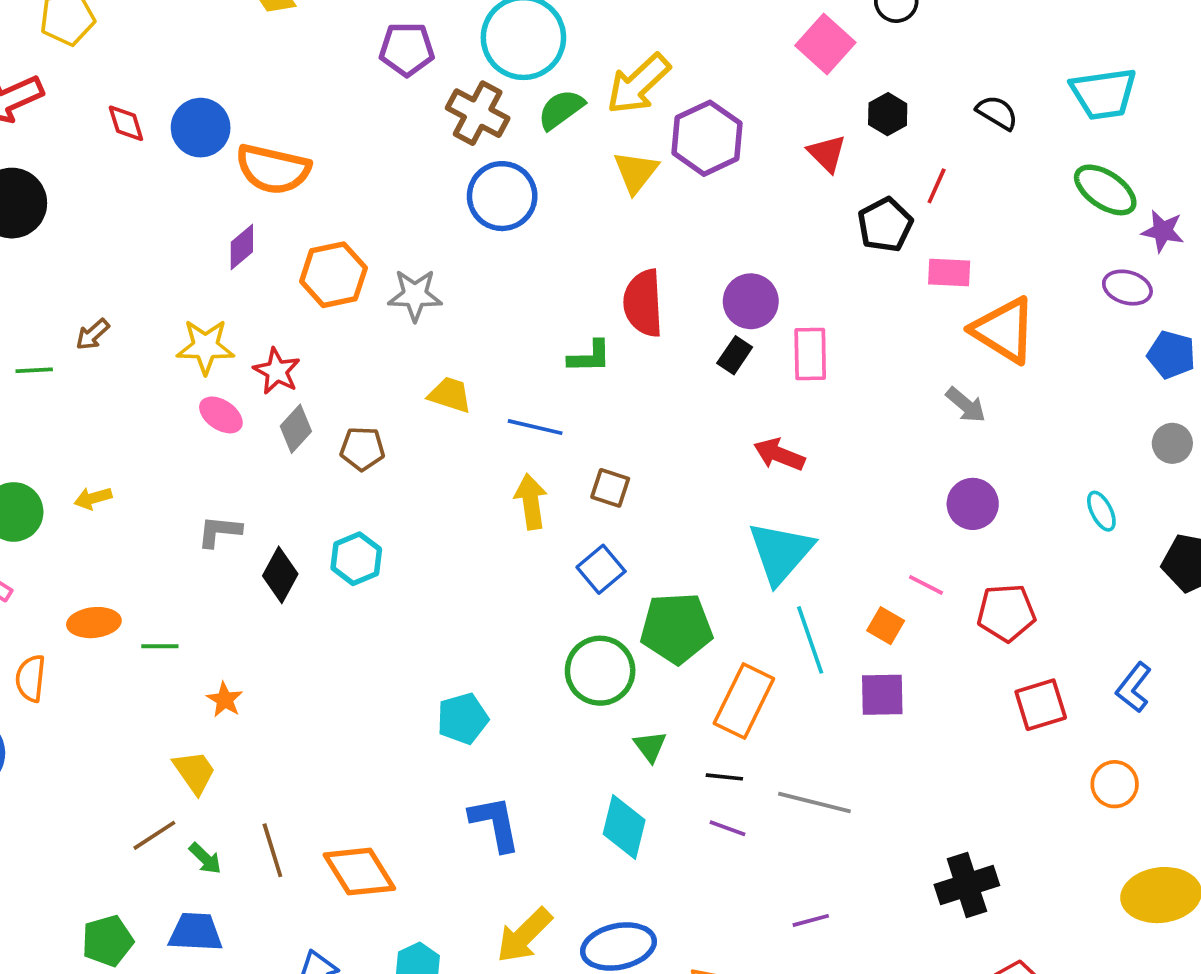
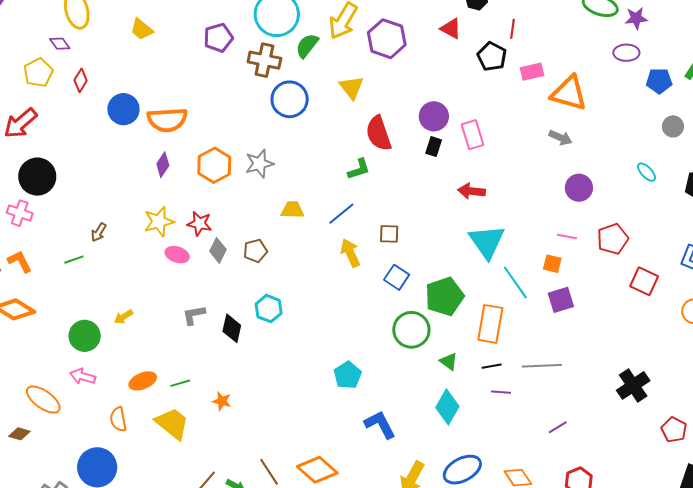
red diamond: (126, 123) -> (81, 80), moved, turned 65
yellow triangle: (636, 172) -> (352, 87), moved
blue line: (535, 427) -> (341, 214), turned -36
red square: (1041, 705) -> (644, 281), turned -32
yellow trapezoid: (194, 772) -> (172, 424), moved, size x1.4
cyan diamond: (624, 827) -> (447, 407), turned 32

